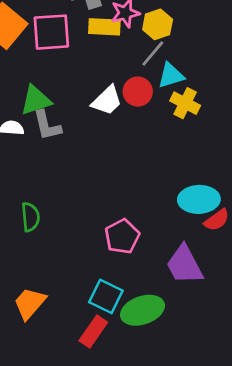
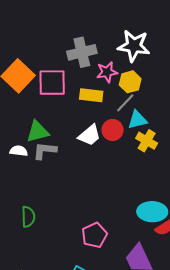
yellow rectangle: (104, 27) -> (91, 95), moved
gray L-shape: (47, 125) -> (45, 151), turned 105

